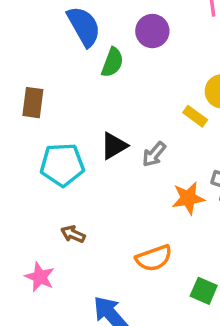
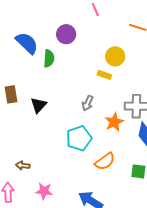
black triangle: (114, 146) -> (39, 105), moved
cyan pentagon: (62, 165) -> (79, 138), moved
brown arrow: (73, 234) -> (23, 165), moved

